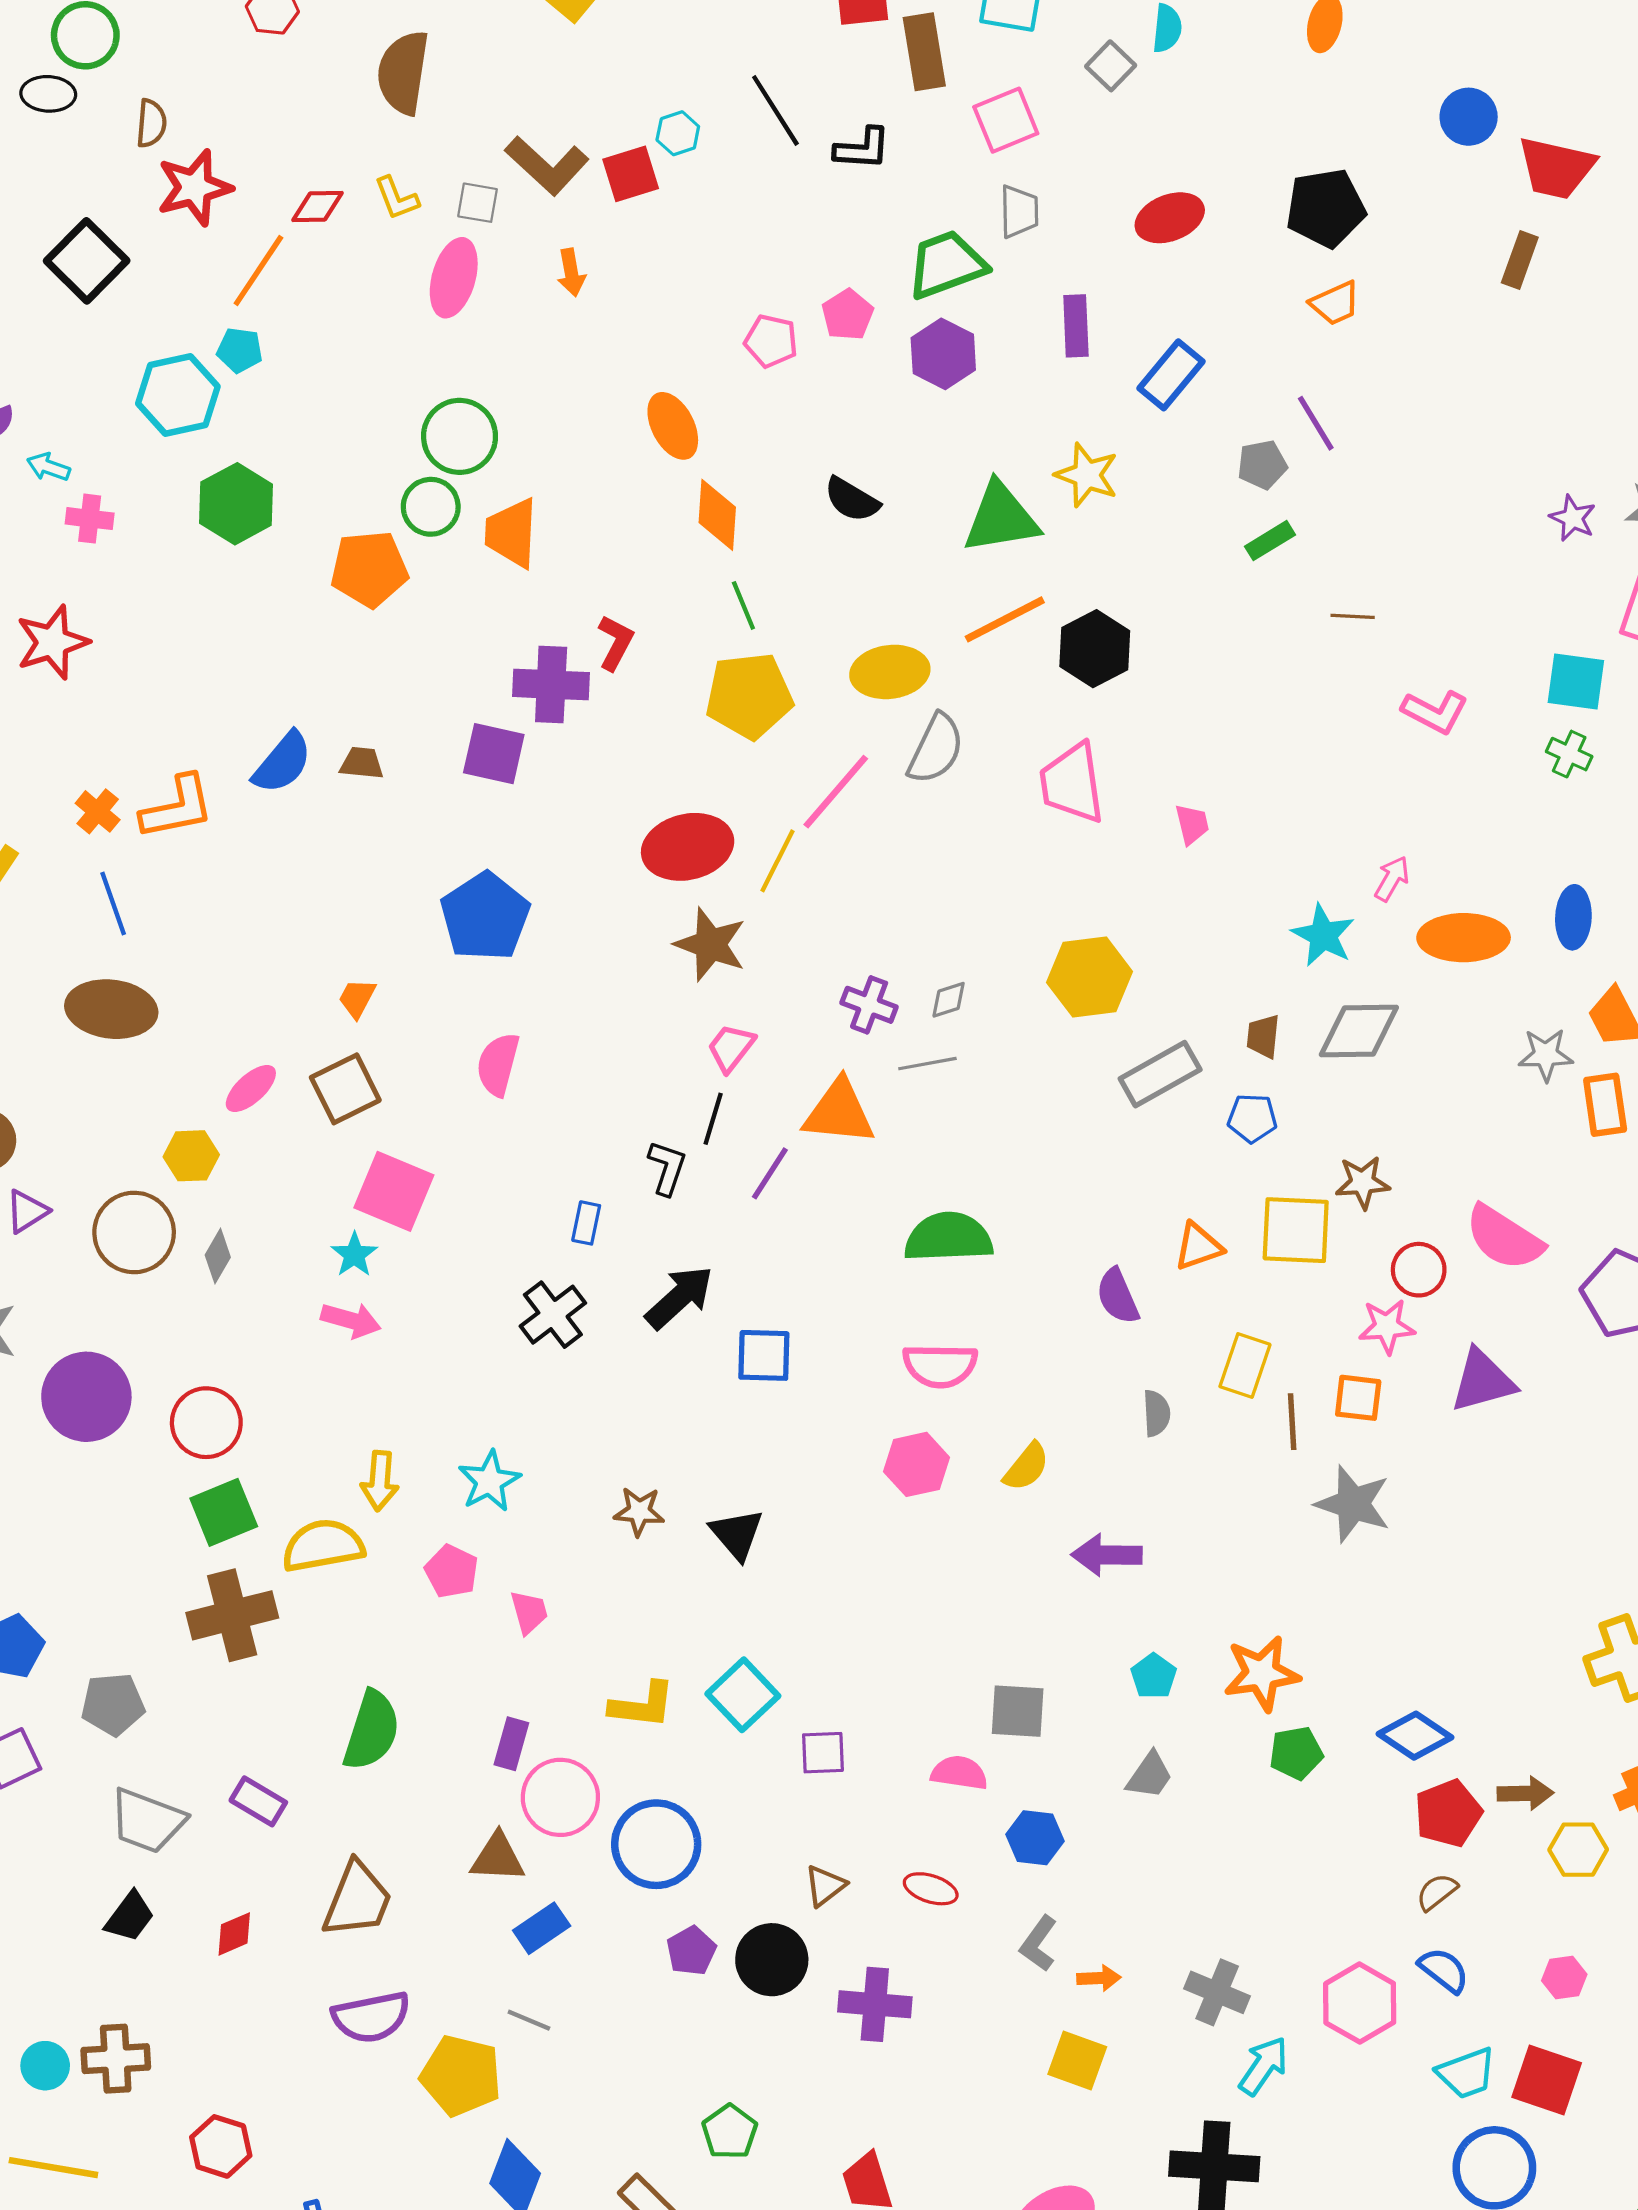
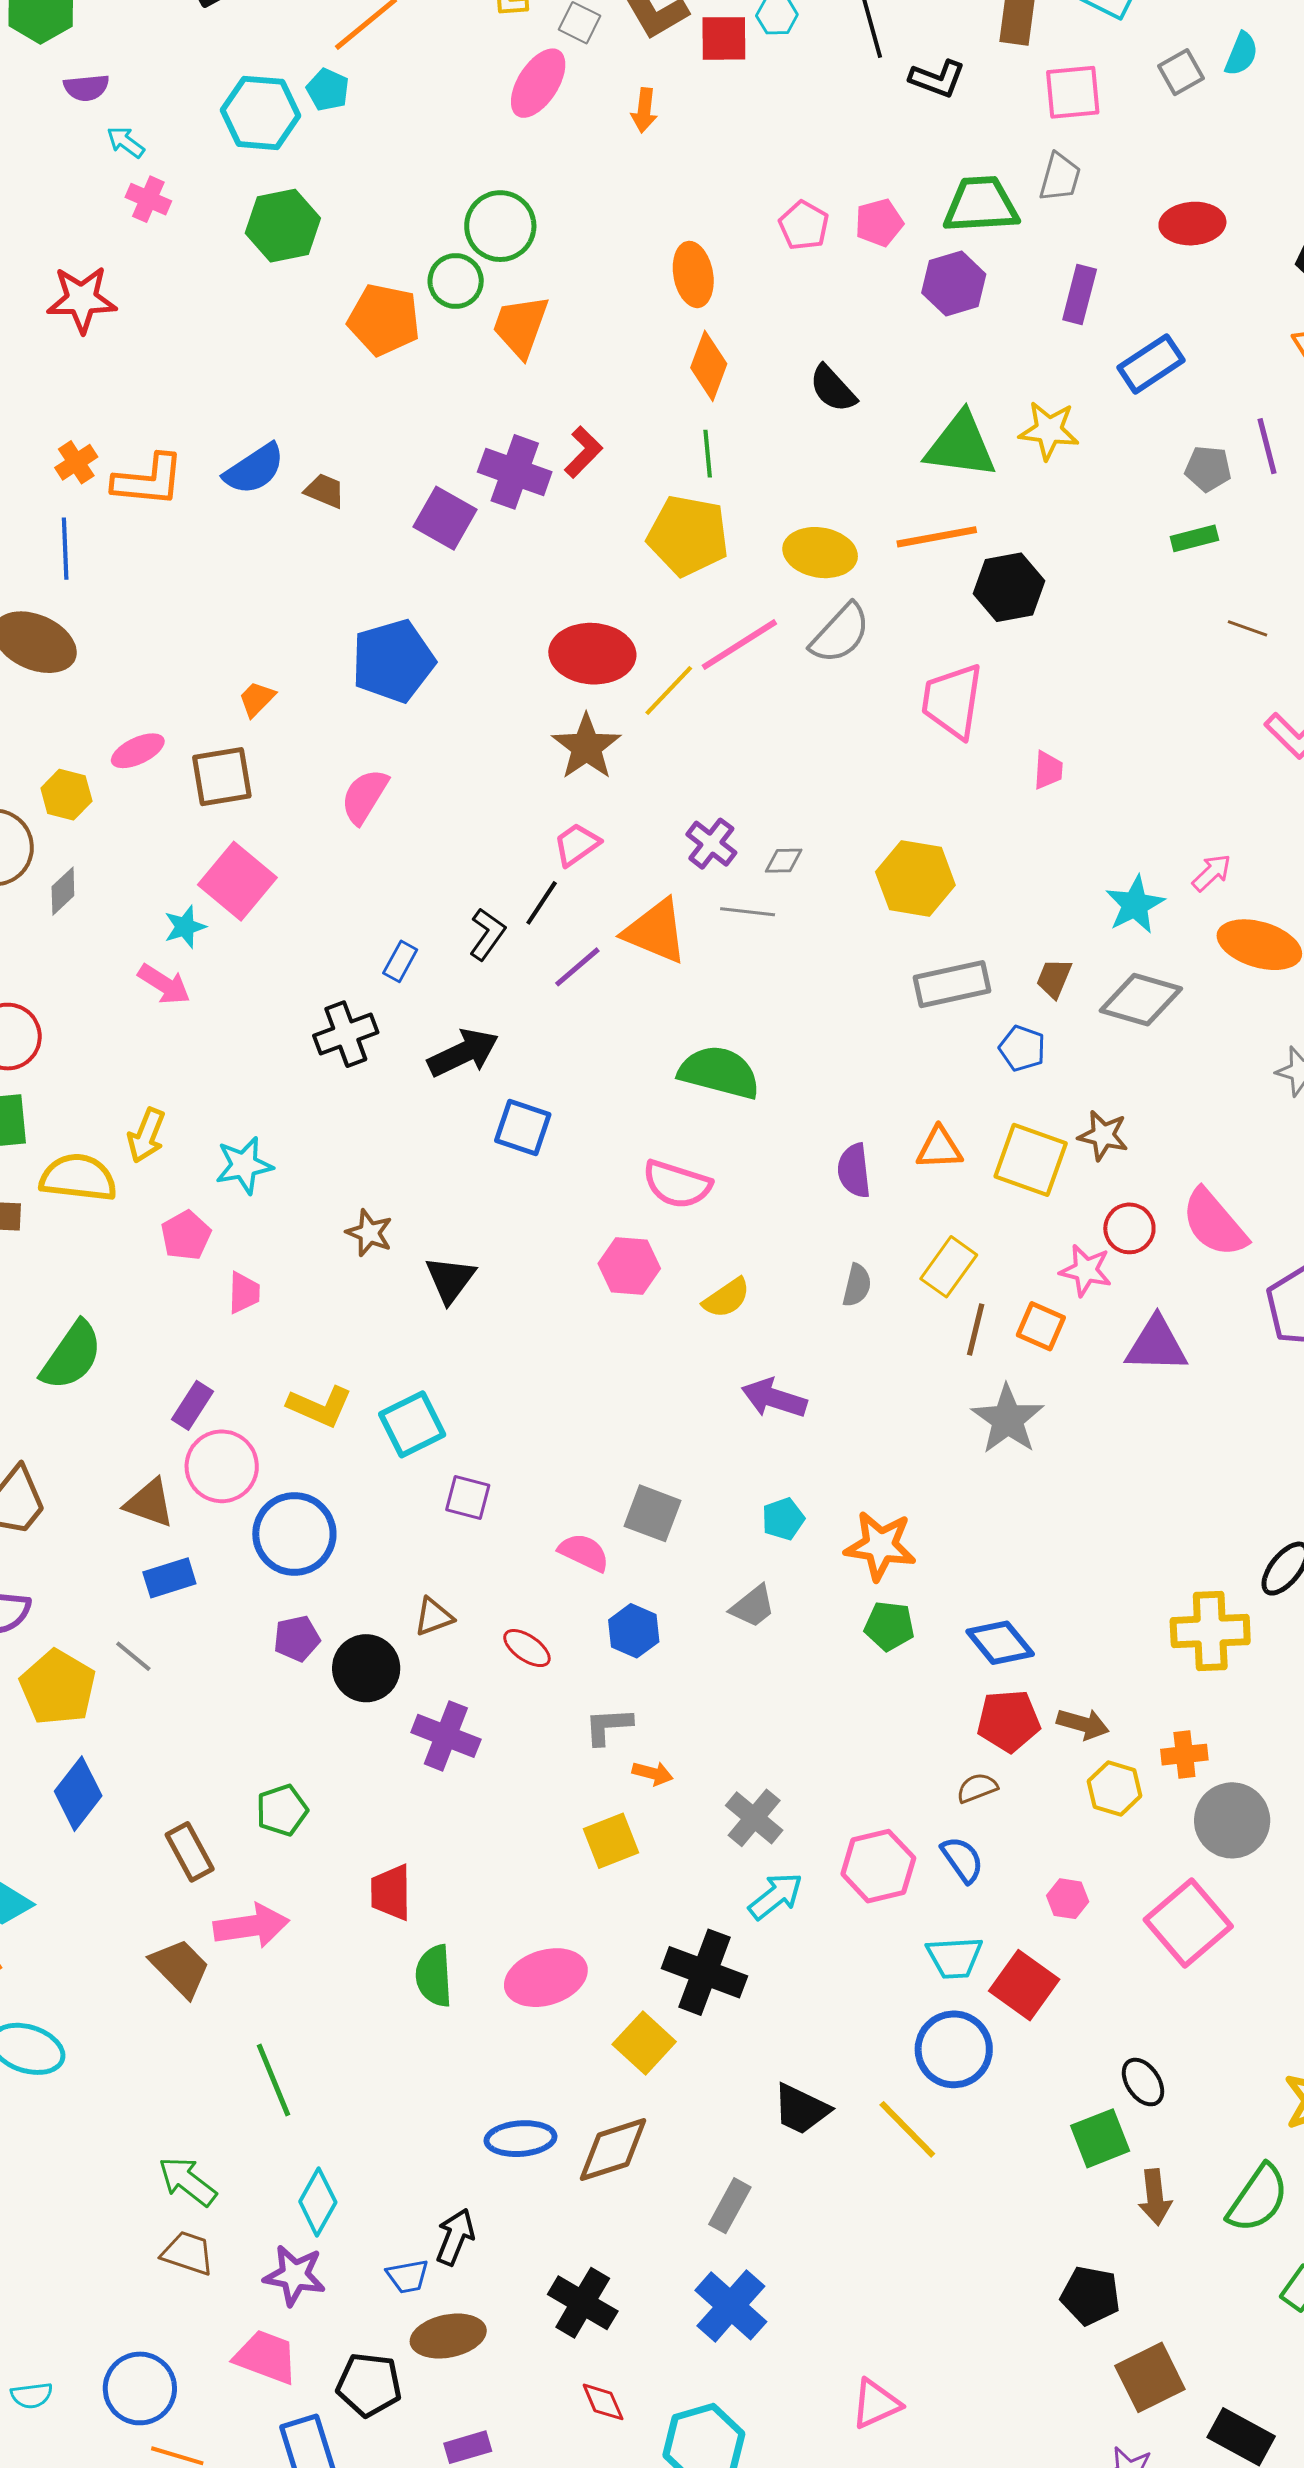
yellow star: (1087, 475) -> (1049, 430), turned -30
gray L-shape: (1039, 1944) -> (608, 1726), turned 34
yellow square: (1077, 2061) -> (611, 1841), turned 32

